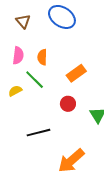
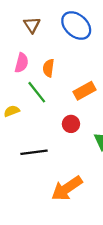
yellow semicircle: (15, 91) -> (12, 111), moved

